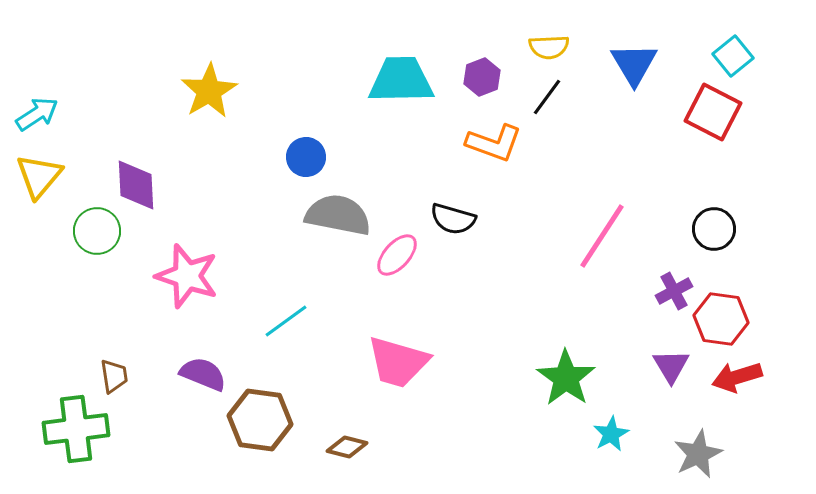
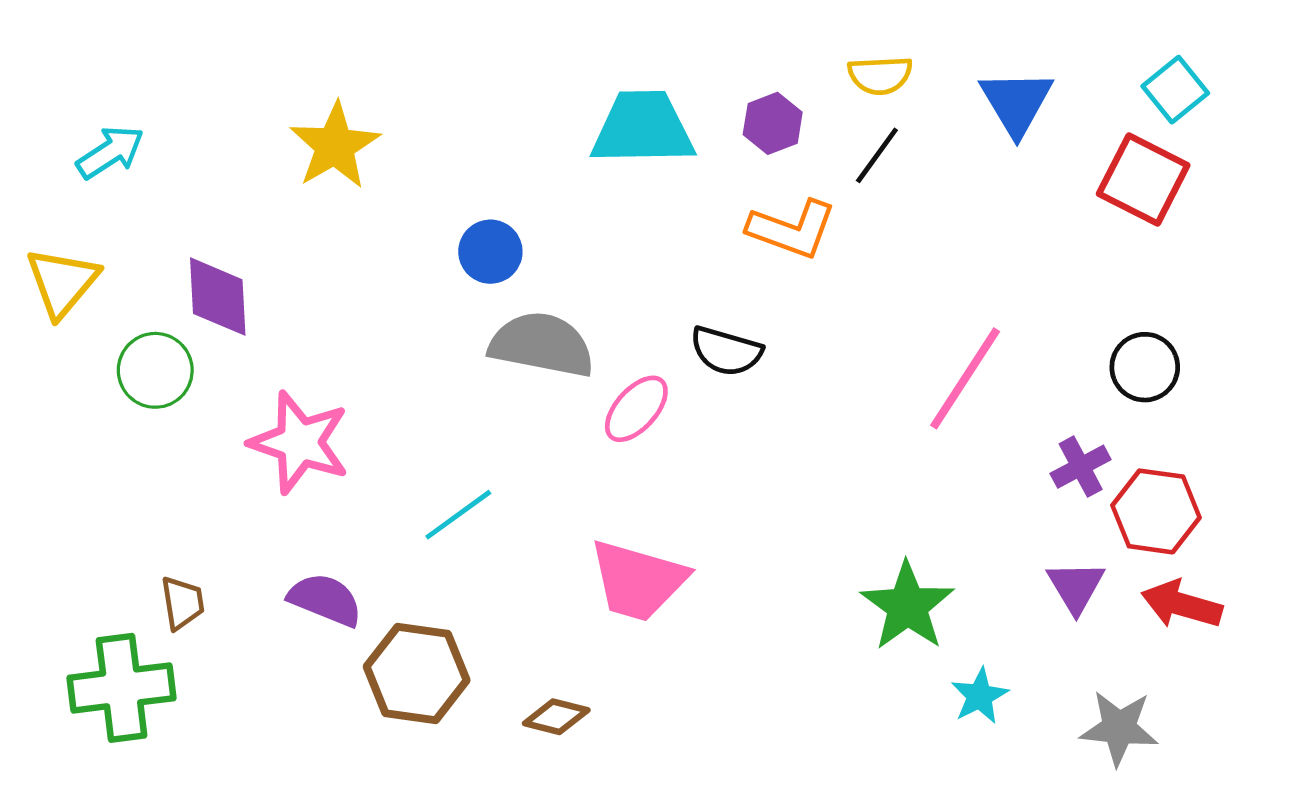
cyan arrow: (37, 114) -> (110, 152), moved
red arrow: (737, 377) -> (1182, 604), turned 33
gray star: (698, 454) -> (1119, 728), turned 30

